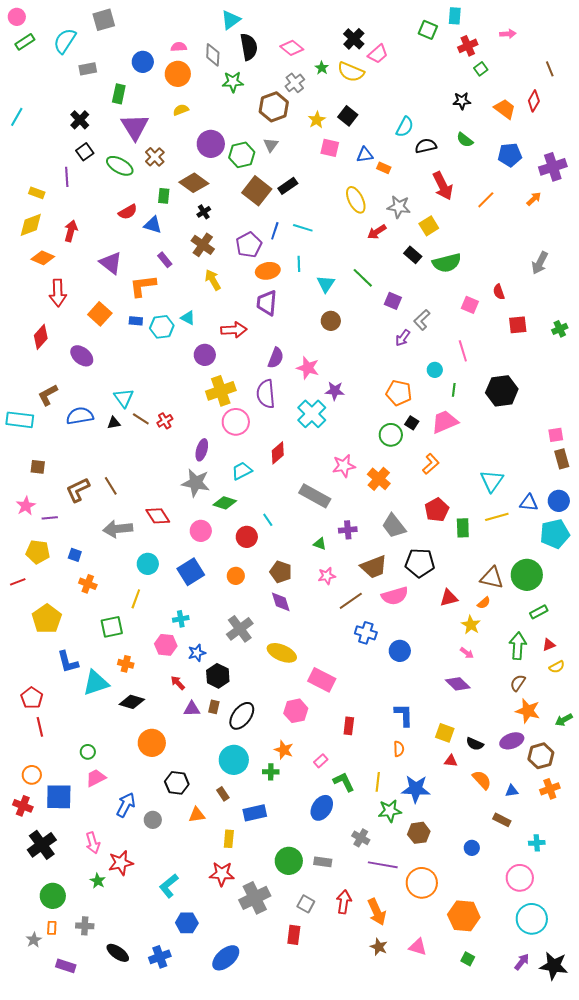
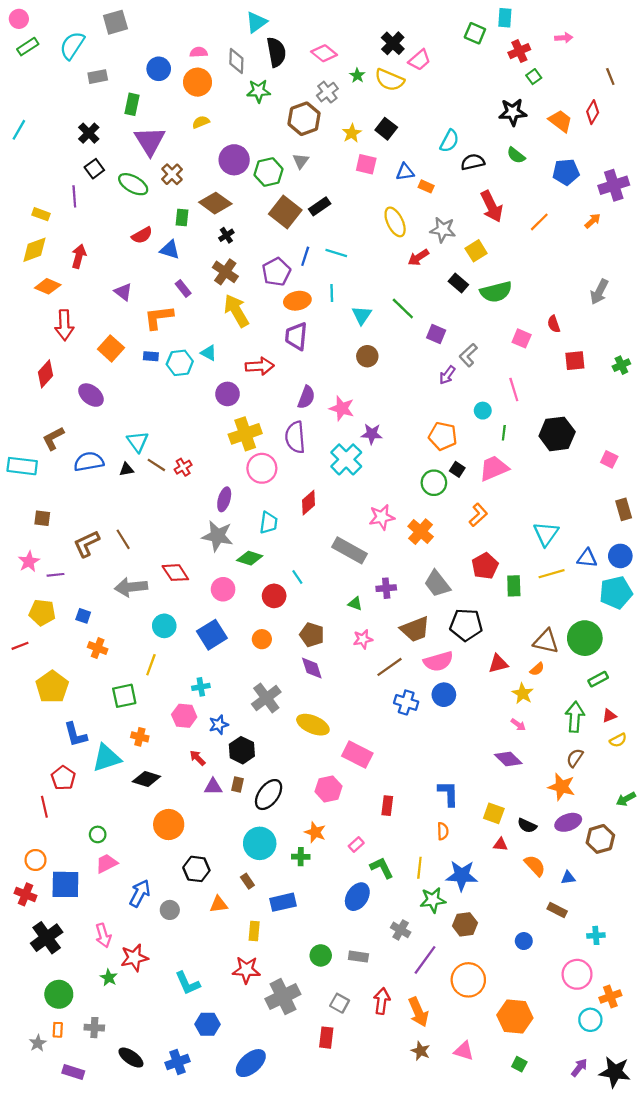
black star: (462, 101) -> (513, 112), size x1.4
purple triangle: (111, 263) -> (123, 292), size x0.7
yellow arrow: (213, 280) -> (236, 311), size x1.4
pink square: (556, 435) -> (609, 459), moved, turned 35
cyan trapezoid: (242, 471) -> (269, 523), turned 125
blue circle: (400, 651) -> (444, 695), moved
red pentagon: (32, 698) -> (63, 778), moved
orange star: (528, 711) -> (562, 787), moved
orange cross: (550, 789) -> (610, 997), moved
green circle: (289, 861) -> (321, 955), size x0.7
purple line: (383, 865) -> (425, 960), turned -64
cyan L-shape: (169, 886) -> (188, 983), turned -75
cyan circle: (532, 919) -> (590, 1020), size x0.7

